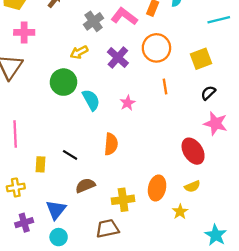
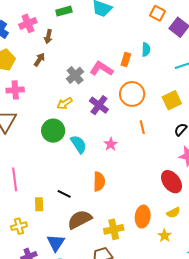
brown semicircle: (85, 185) -> (80, 219), size x1.4

